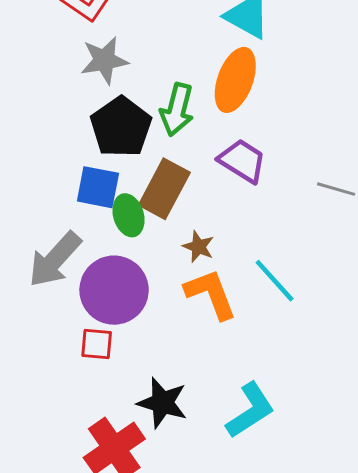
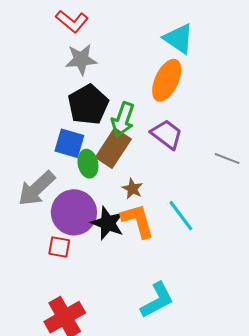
green arrow: (177, 110) -> (123, 119), moved
black star: (162, 403) -> (108, 223), moved

